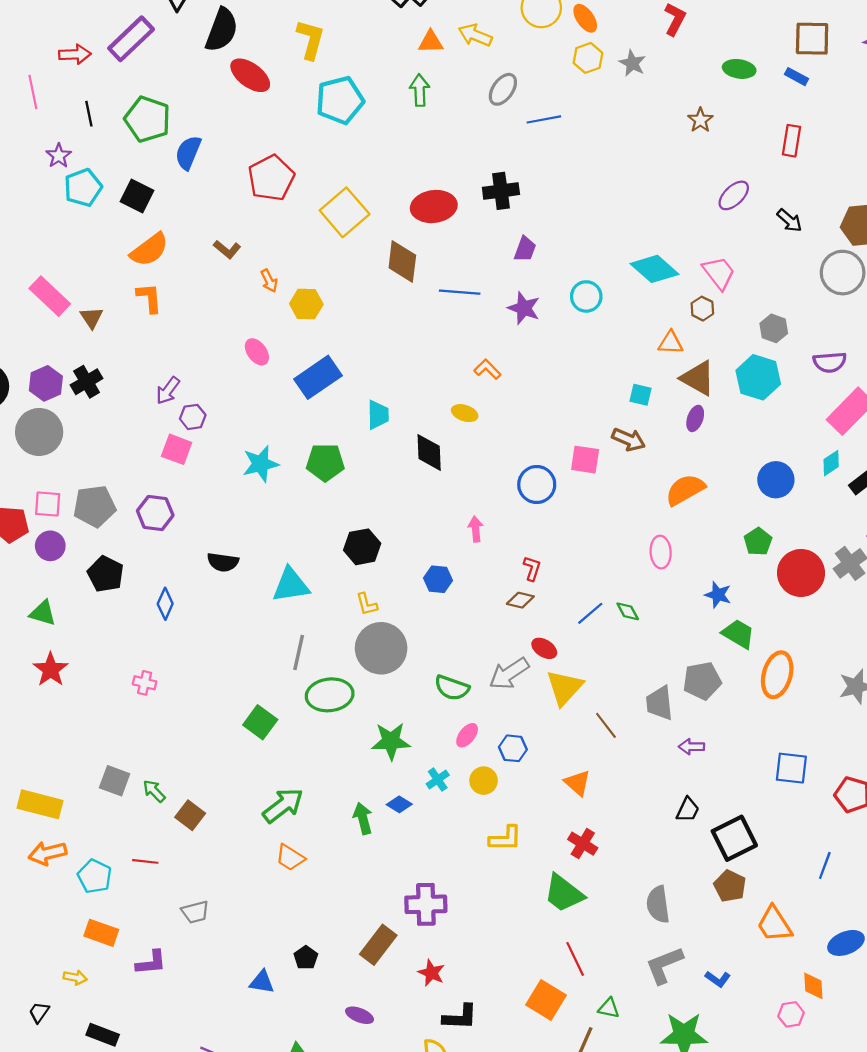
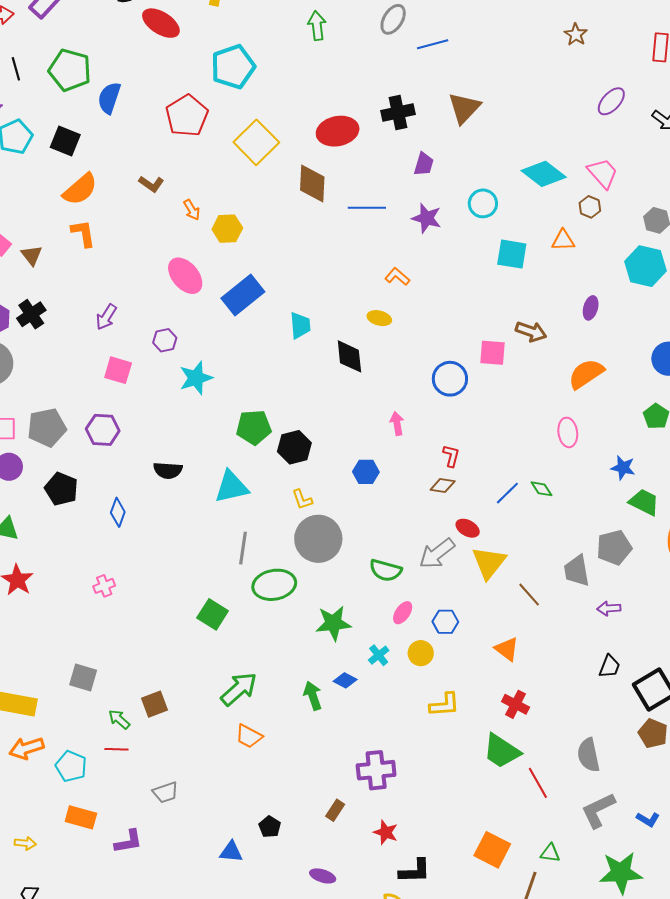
cyan pentagon: (340, 100) -> (233, 67), moved
pink ellipse: (257, 352) -> (185, 276), size x1.5
brown triangle: (698, 378) -> (464, 108), moved, turned 48
cyan square: (640, 395) -> (512, 254), moved, size x1.5
purple hexagon: (193, 417) -> (165, 340), moved
green pentagon: (325, 462) -> (254, 427), moved
pink cross: (145, 683) -> (104, 586), turned -30
green arrow: (154, 791) -> (119, 719), moved
brown square: (190, 815) -> (154, 704), turned 36
brown rectangle: (378, 945) -> (335, 810), size x0.6
red line: (575, 959) -> (538, 783), moved
yellow arrow: (75, 977) -> (25, 843), moved

